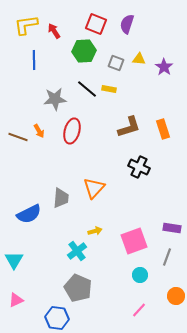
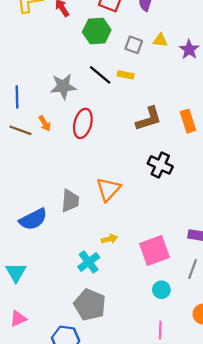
blue line: (34, 60) -> (17, 97), moved
pink line: (139, 310) -> (160, 330), turned -42

